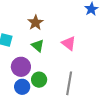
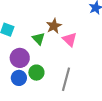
brown star: (35, 23) -> (54, 26), moved

